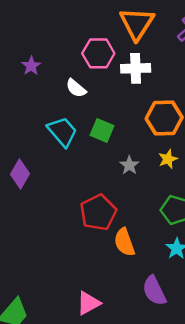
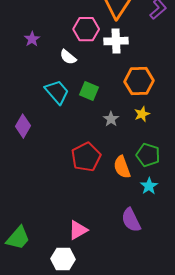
orange semicircle: (124, 242) -> (122, 167), moved

